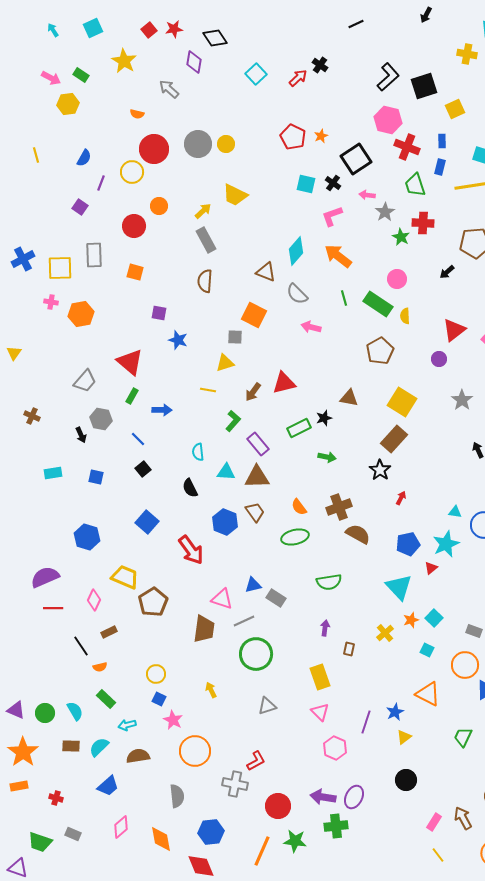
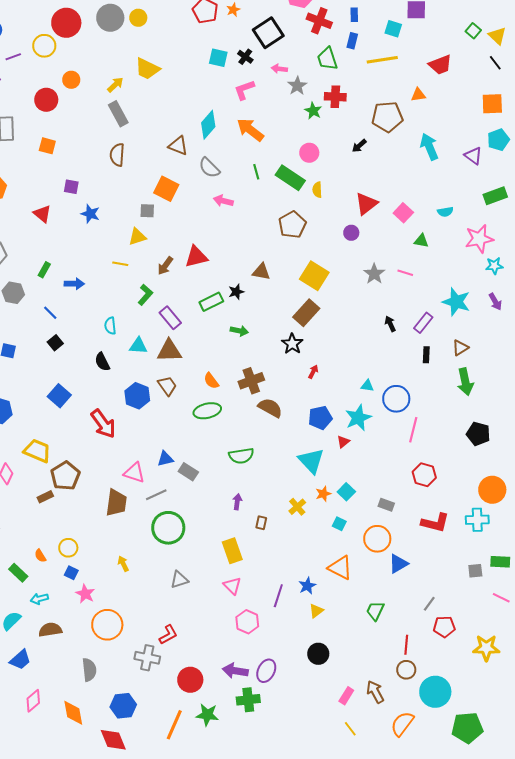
purple line: (101, 183) -> (13, 57), turned 49
red triangle: (130, 362) -> (42, 214), moved, size x0.7
brown rectangle: (109, 632) -> (45, 497), moved
orange semicircle: (100, 667) -> (40, 556), moved, turned 72

